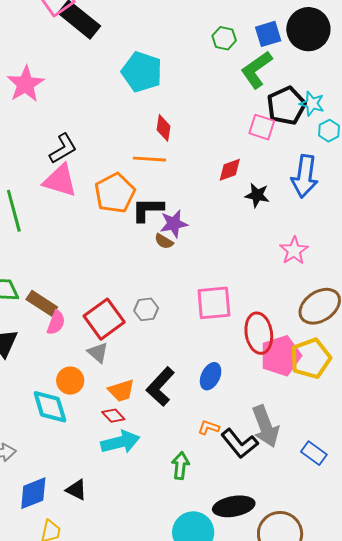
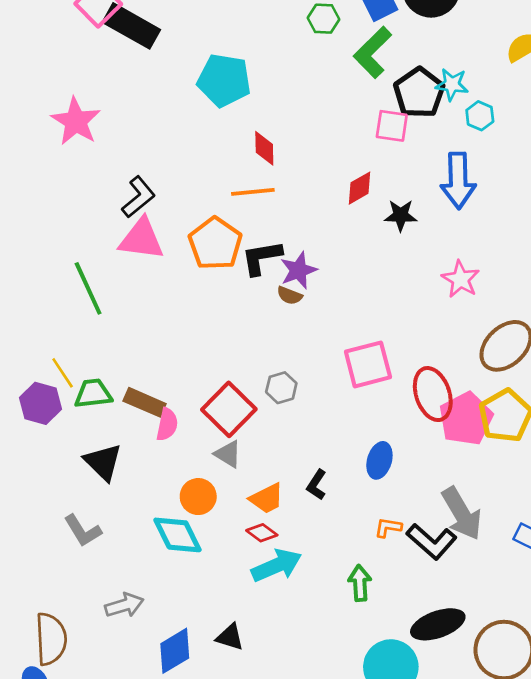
black L-shape: (160, 387) -> (317, 485), size x0.6

